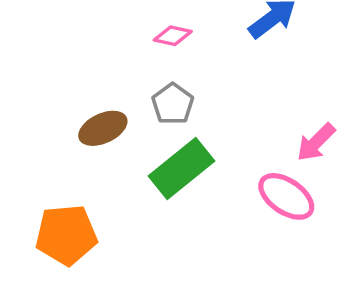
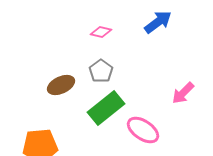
pink ellipse: (286, 196) -> (143, 130), moved

